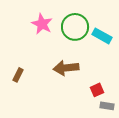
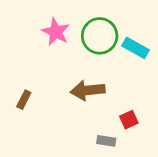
gray rectangle: (107, 106) -> (106, 141), moved

